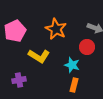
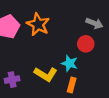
orange star: (56, 29) -> (38, 24), moved
yellow L-shape: (39, 56) -> (46, 74), moved

